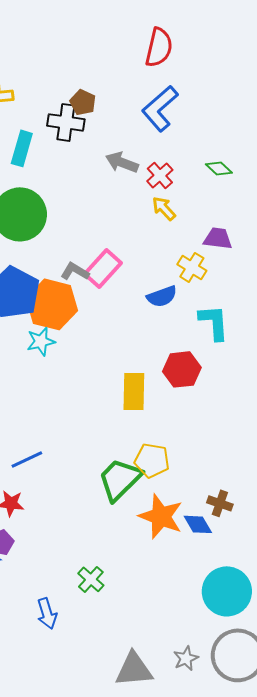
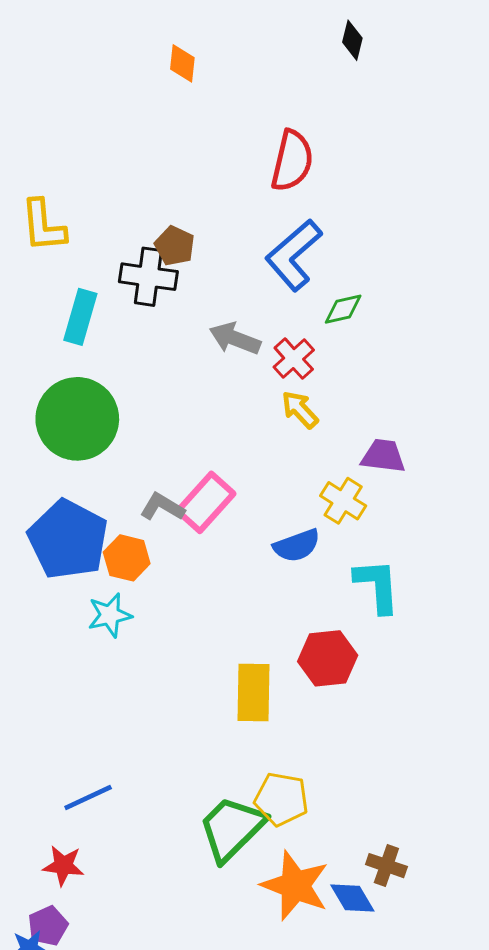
green diamond: (219, 168) -> (343, 309), moved, turned -56
orange hexagon: (52, 304) -> (127, 558), size x0.6

